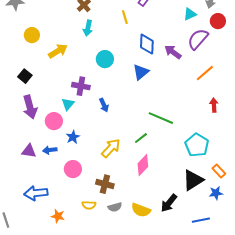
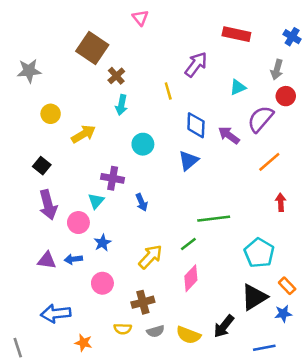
cyan triangle: (190, 14) -> (238, 87), moved
green line: (161, 118) -> (214, 219), turned -30
brown cross: (105, 184) -> (143, 302), turned -30

